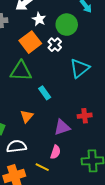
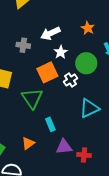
green triangle: (21, 71) -> (32, 98), turned 40
purple triangle: (62, 127) -> (64, 147), moved

